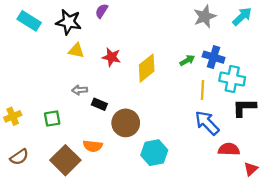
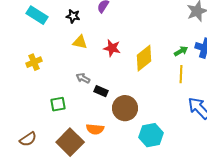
black star: (69, 22) -> (73, 16), size x0.6
gray arrow: (80, 90) -> (83, 78), turned 32
yellow line: (203, 90) -> (181, 74), moved
yellow cross: (13, 116) -> (34, 62), moved

